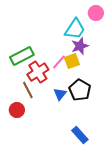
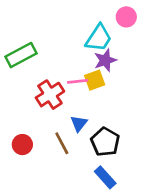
green rectangle: (22, 56) -> (21, 55), moved
pink line: (59, 62) -> (78, 81), turned 42
brown line: (28, 90) -> (62, 143), moved
black pentagon: (80, 90) -> (105, 142), moved

